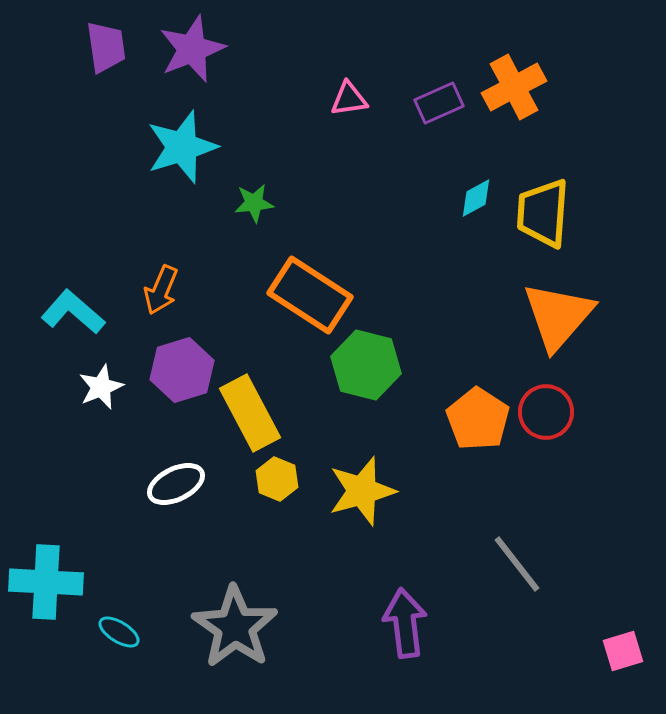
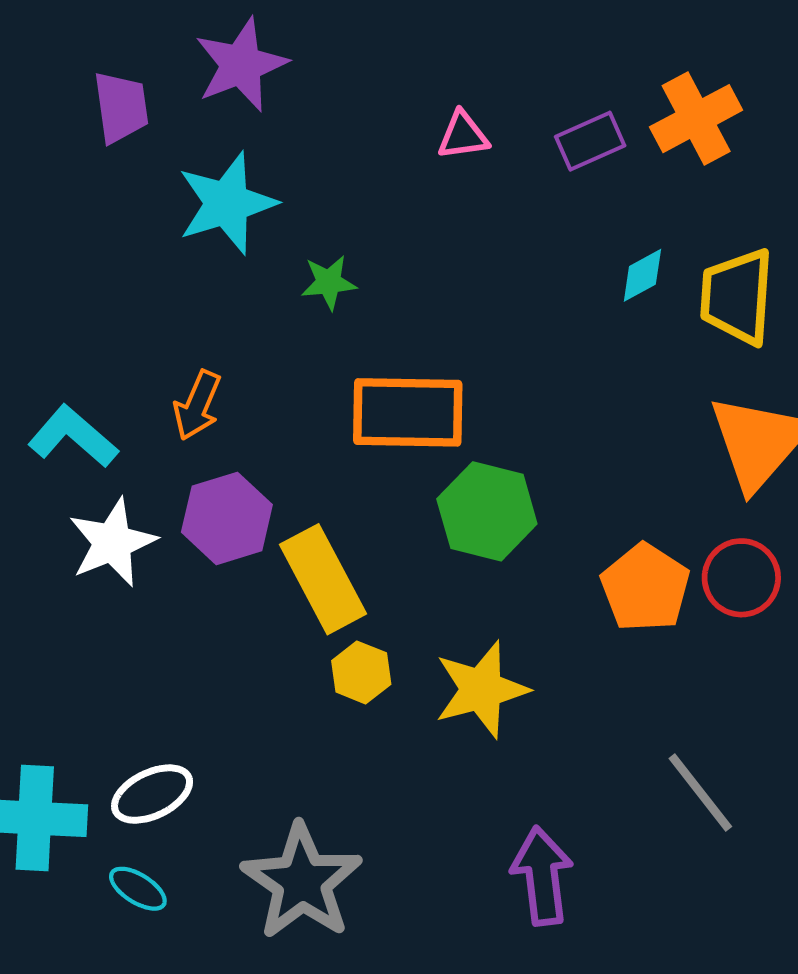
purple trapezoid: (106, 47) -> (121, 107), moved
orange rectangle: (310, 295) -> (408, 412), turned -32
white star: (101, 387) -> (112, 542), size x1.4
white ellipse: (176, 484) -> (152, 794), moved

